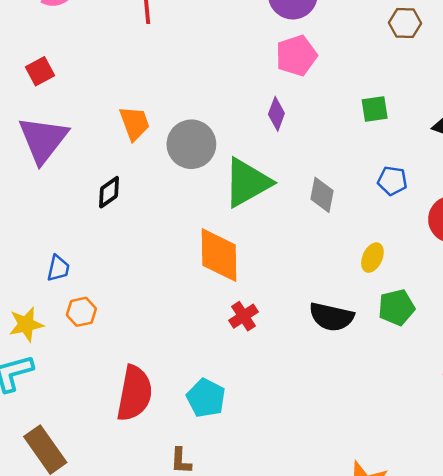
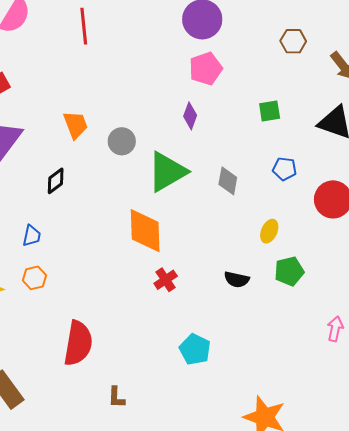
gray circle: (191, 144) -> (122, 141), size x0.7
blue trapezoid: (58, 268) -> (32, 236), moved
black semicircle: (331, 317) -> (237, 280), size x0.7
cyan pentagon: (206, 398) -> (195, 349), moved

